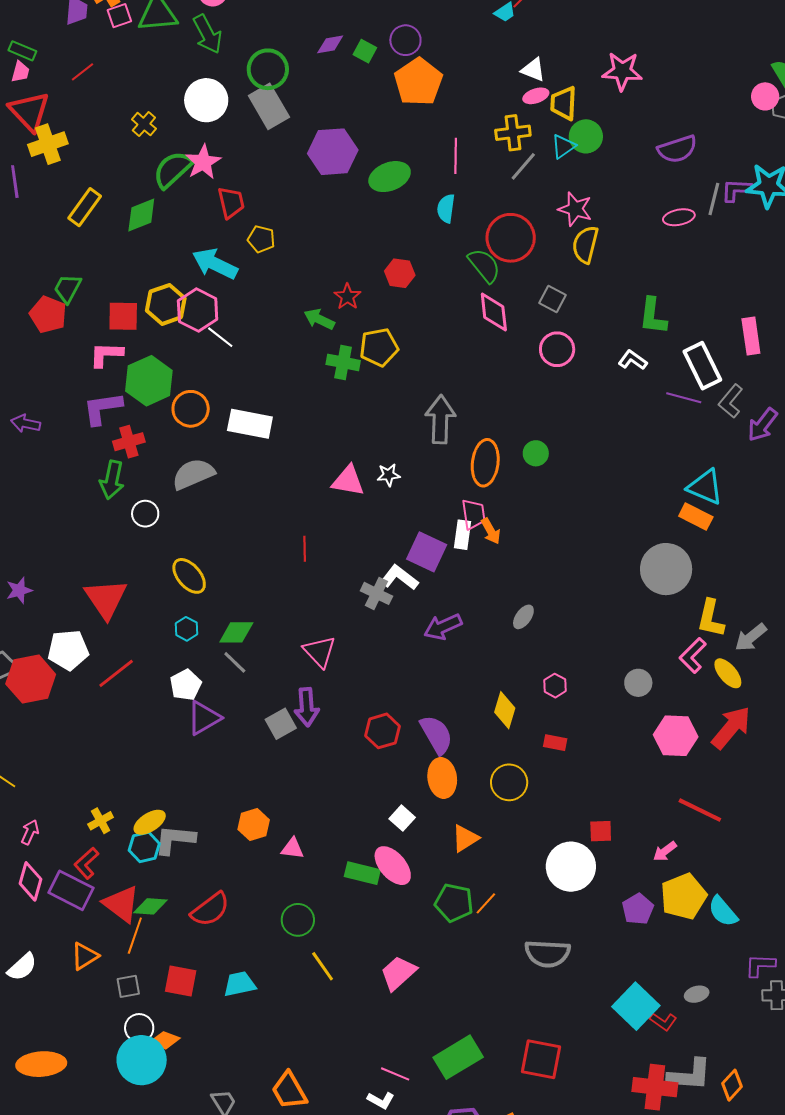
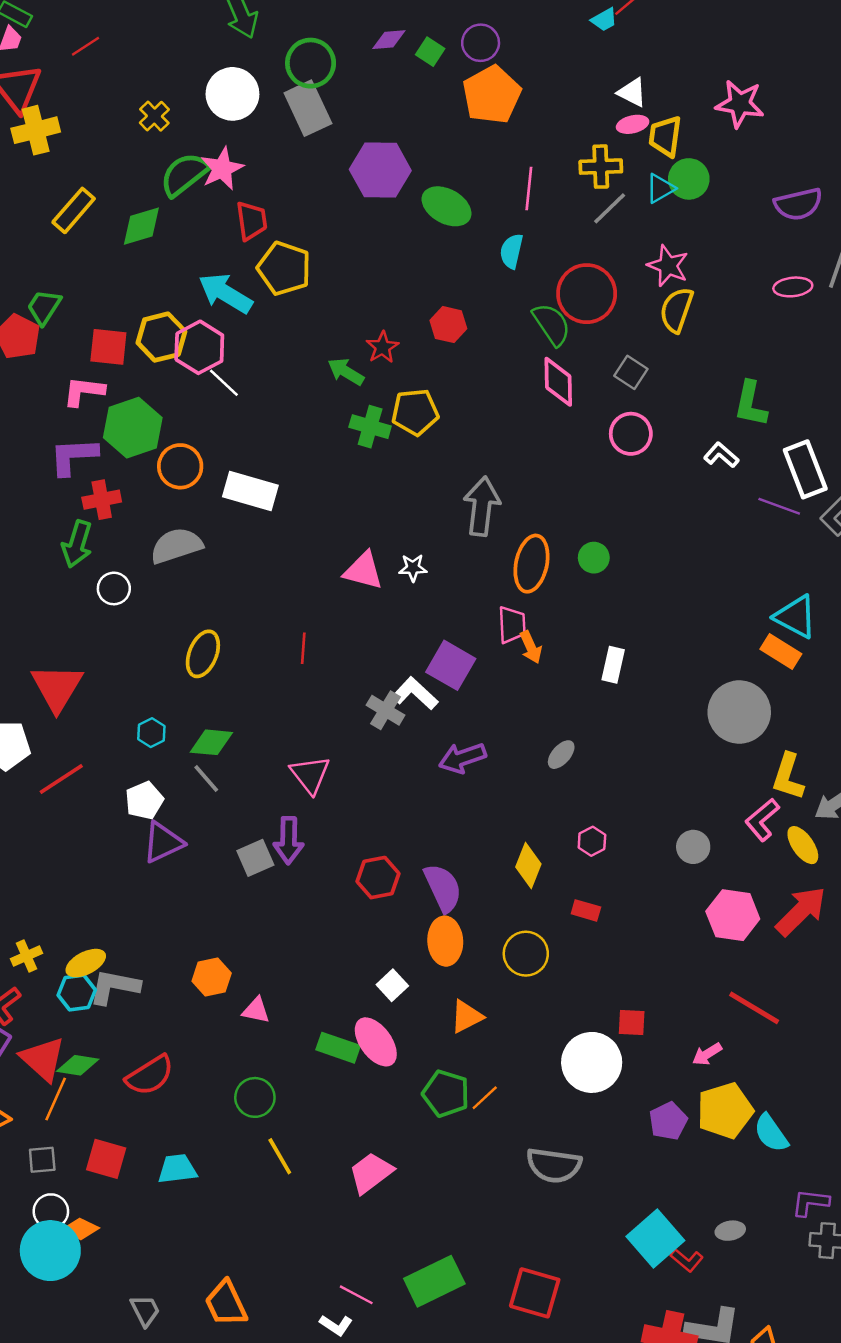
green ellipse: (390, 177) -> (446, 206), turned 45
yellow pentagon: (261, 239) -> (284, 268), size x1.6
white rectangle: (463, 535) -> (613, 665), moved
yellow ellipse: (189, 576) -> (203, 654), moved, turned 57

